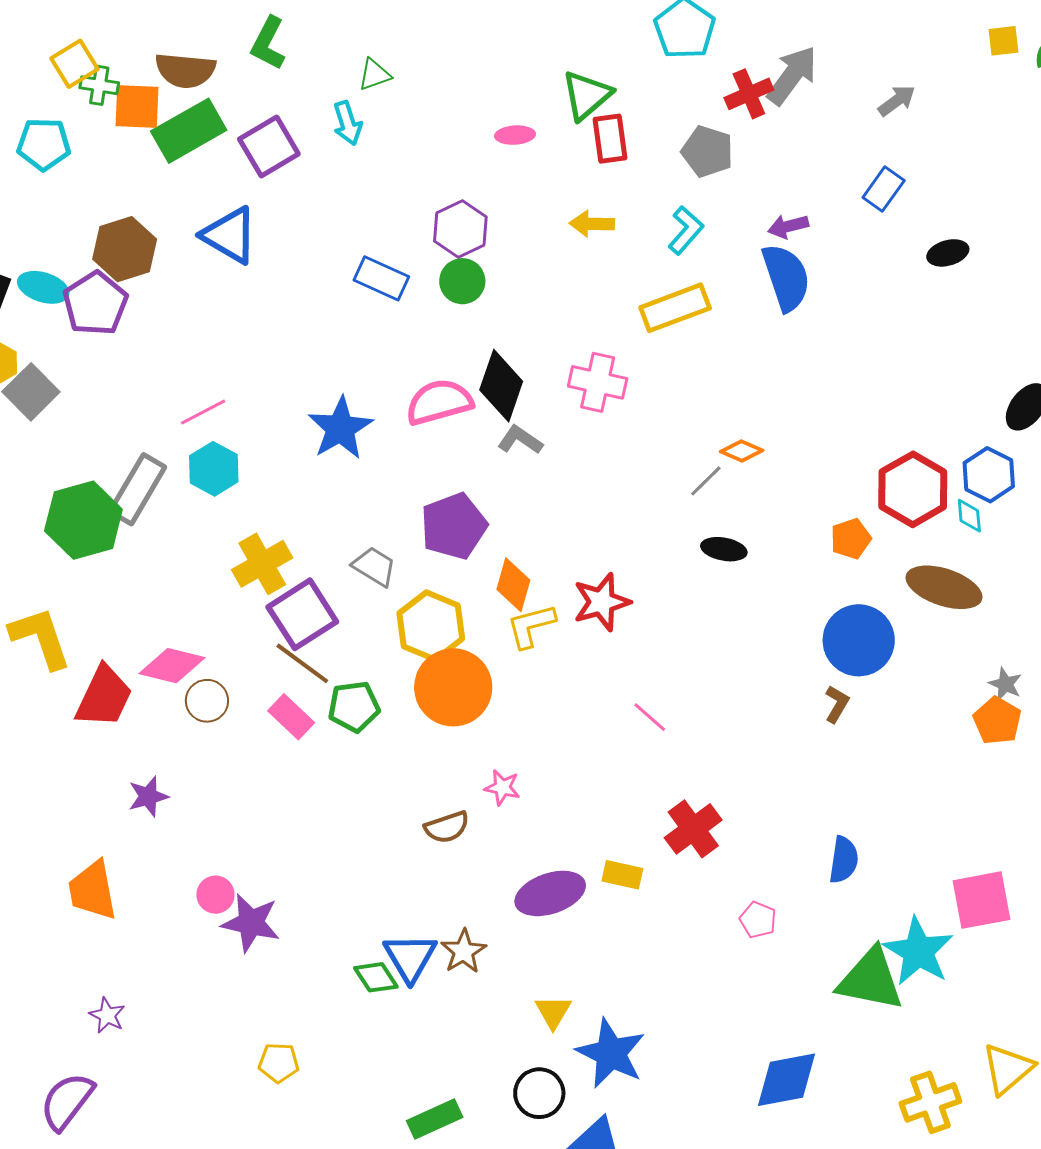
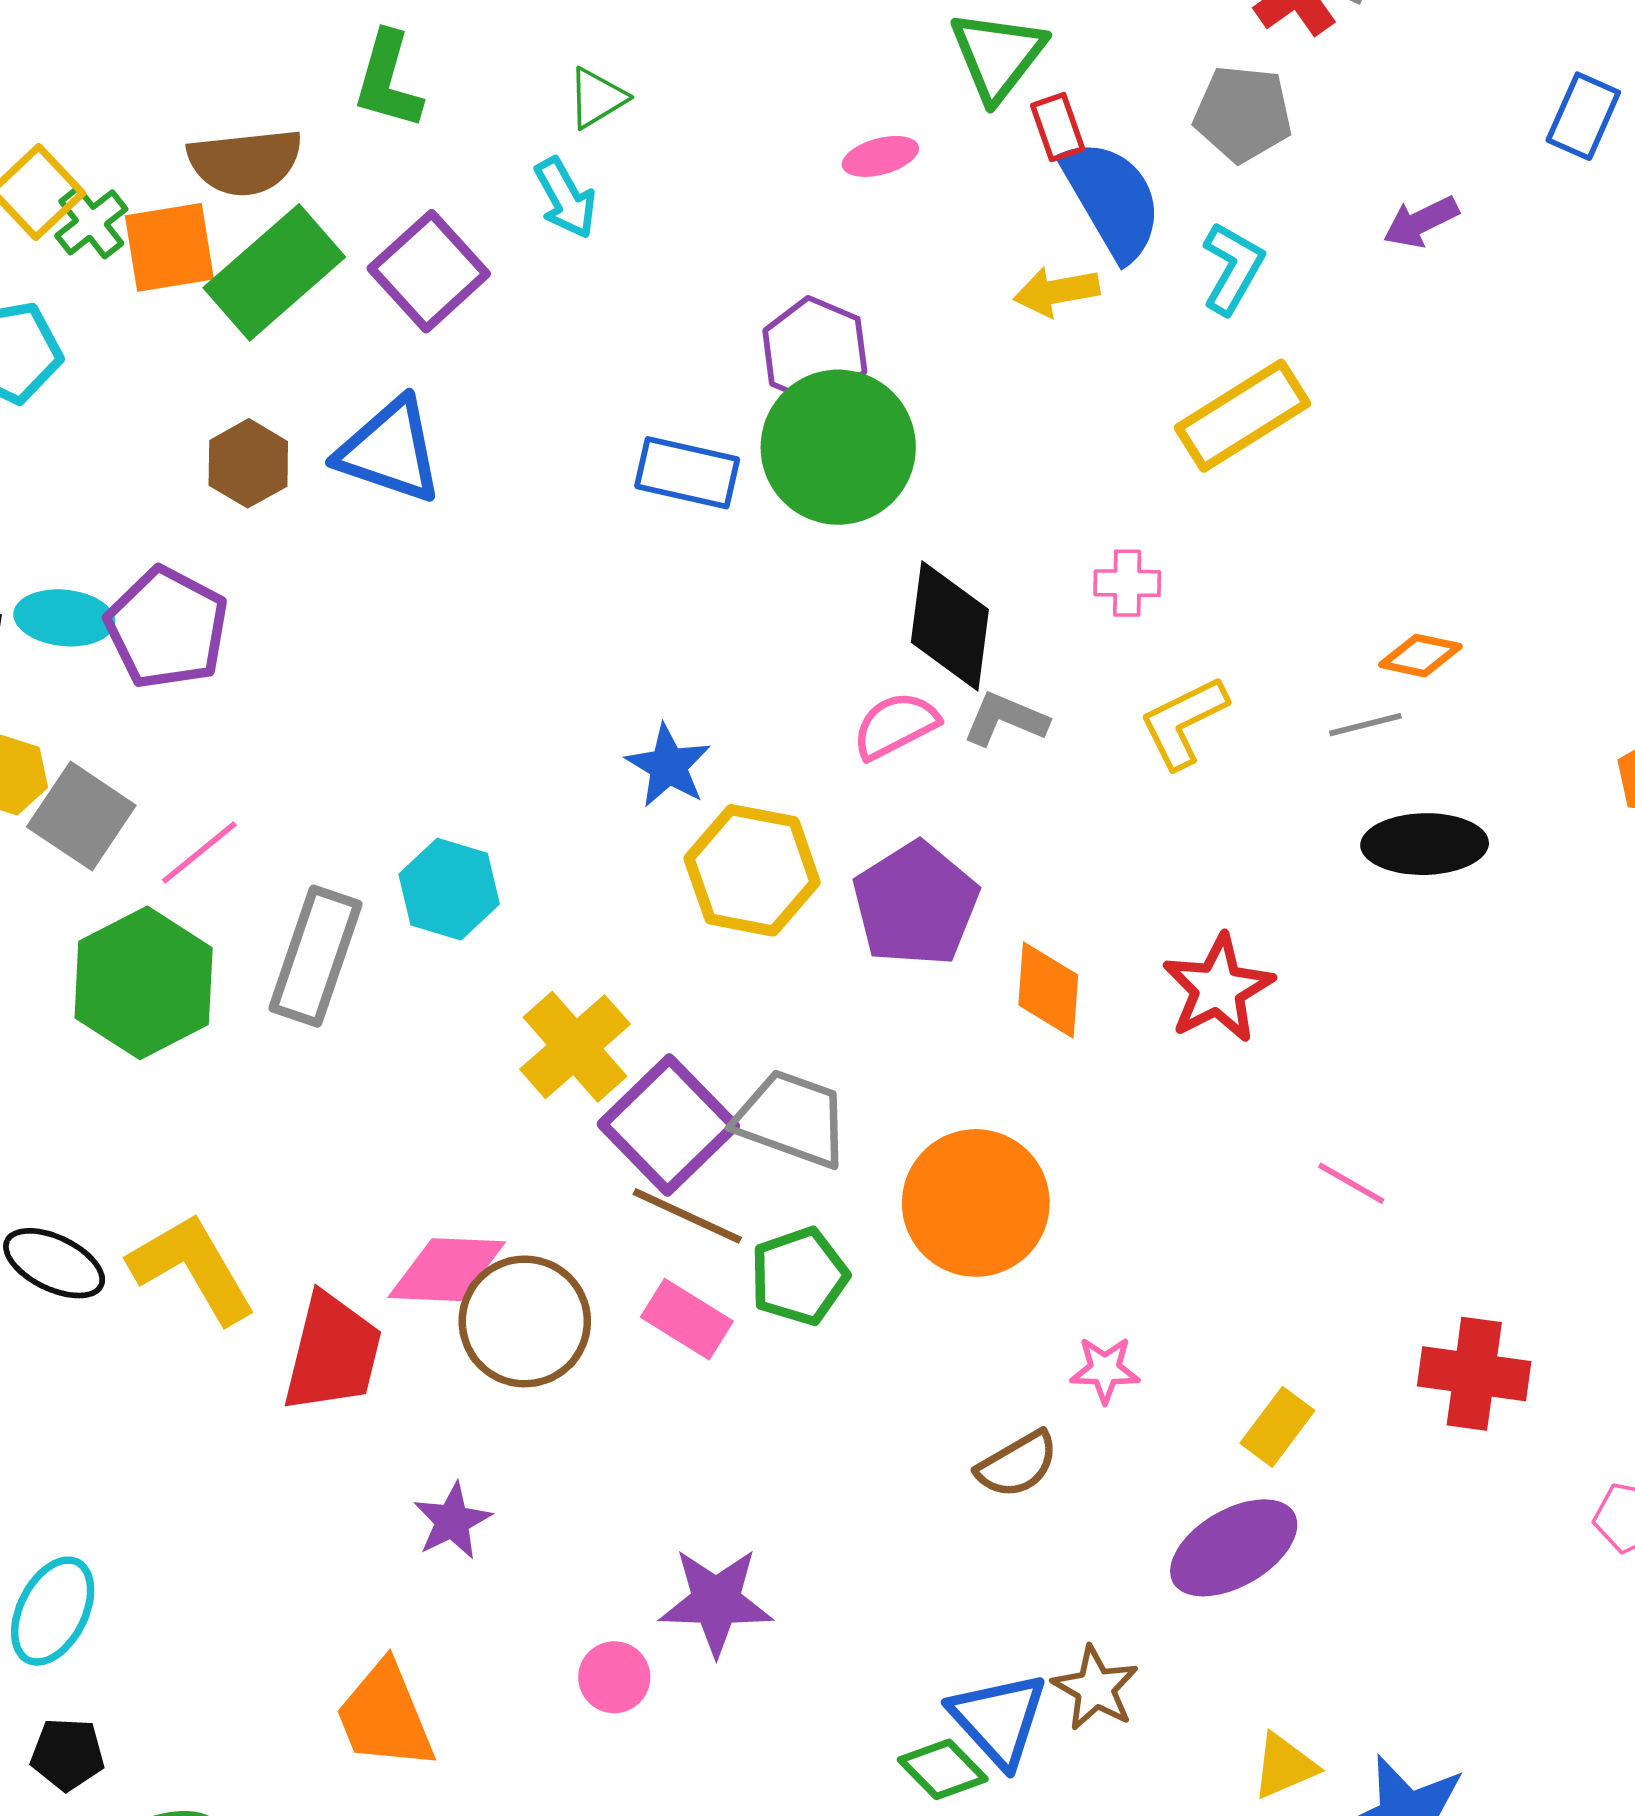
green cross: (99, 85) -> (91, 222), turned -36
red rectangle: (610, 139) -> (1058, 127), size x0.7
brown hexagon: (125, 249) -> (248, 463), moved, size x0.7
blue semicircle: (786, 277) -> (1112, 199), moved
green circle: (462, 281) -> (838, 447), size x1.8
pink cross: (598, 382) -> (1127, 583), size x0.6
pink semicircle: (439, 402) -> (896, 725), moved, size x0.7
pink line: (203, 412) -> (199, 853), moved
blue star: (340, 428) -> (668, 766), size x0.7
gray line: (706, 481) -> (1365, 725), turned 42
green hexagon: (83, 520) -> (144, 983), moved
black ellipse: (724, 549) -> (1425, 844), size x1.4
gray trapezoid: (374, 566) -> (792, 1119), moved, size x1.4
yellow hexagon: (431, 626) -> (752, 870), moved
yellow L-shape: (531, 626) -> (1184, 722), moved
brown circle: (207, 701) -> (525, 1321), size x1.6
red cross: (693, 829) -> (1474, 1374), turned -34
yellow rectangle: (622, 875) -> (1277, 1427), moved, turned -54
purple star: (251, 923) -> (716, 1601), moved
yellow triangle: (553, 1012) -> (1284, 1766), turned 48

